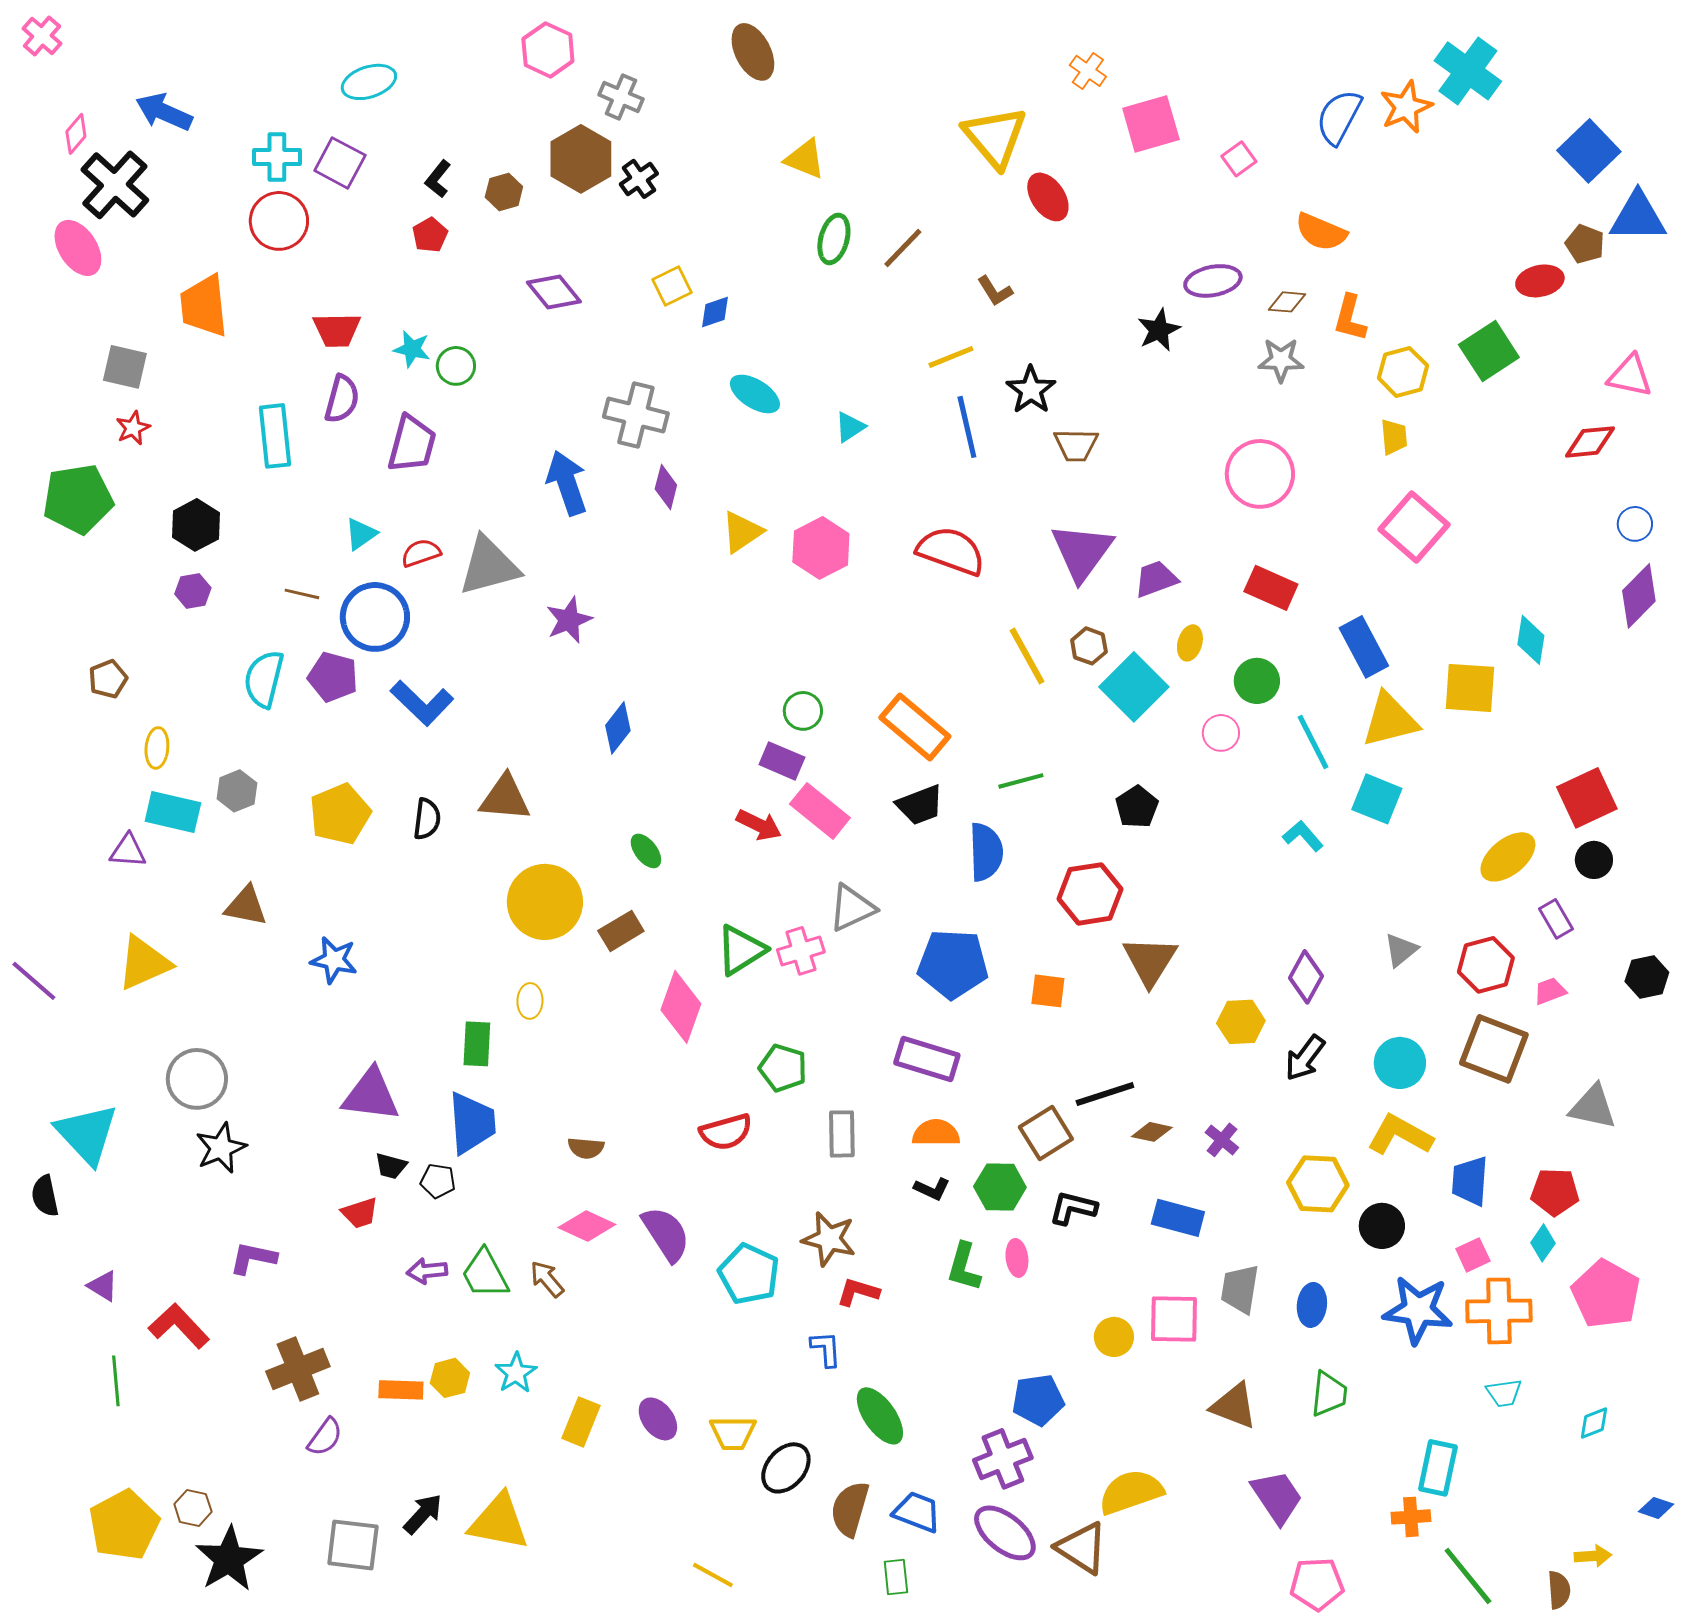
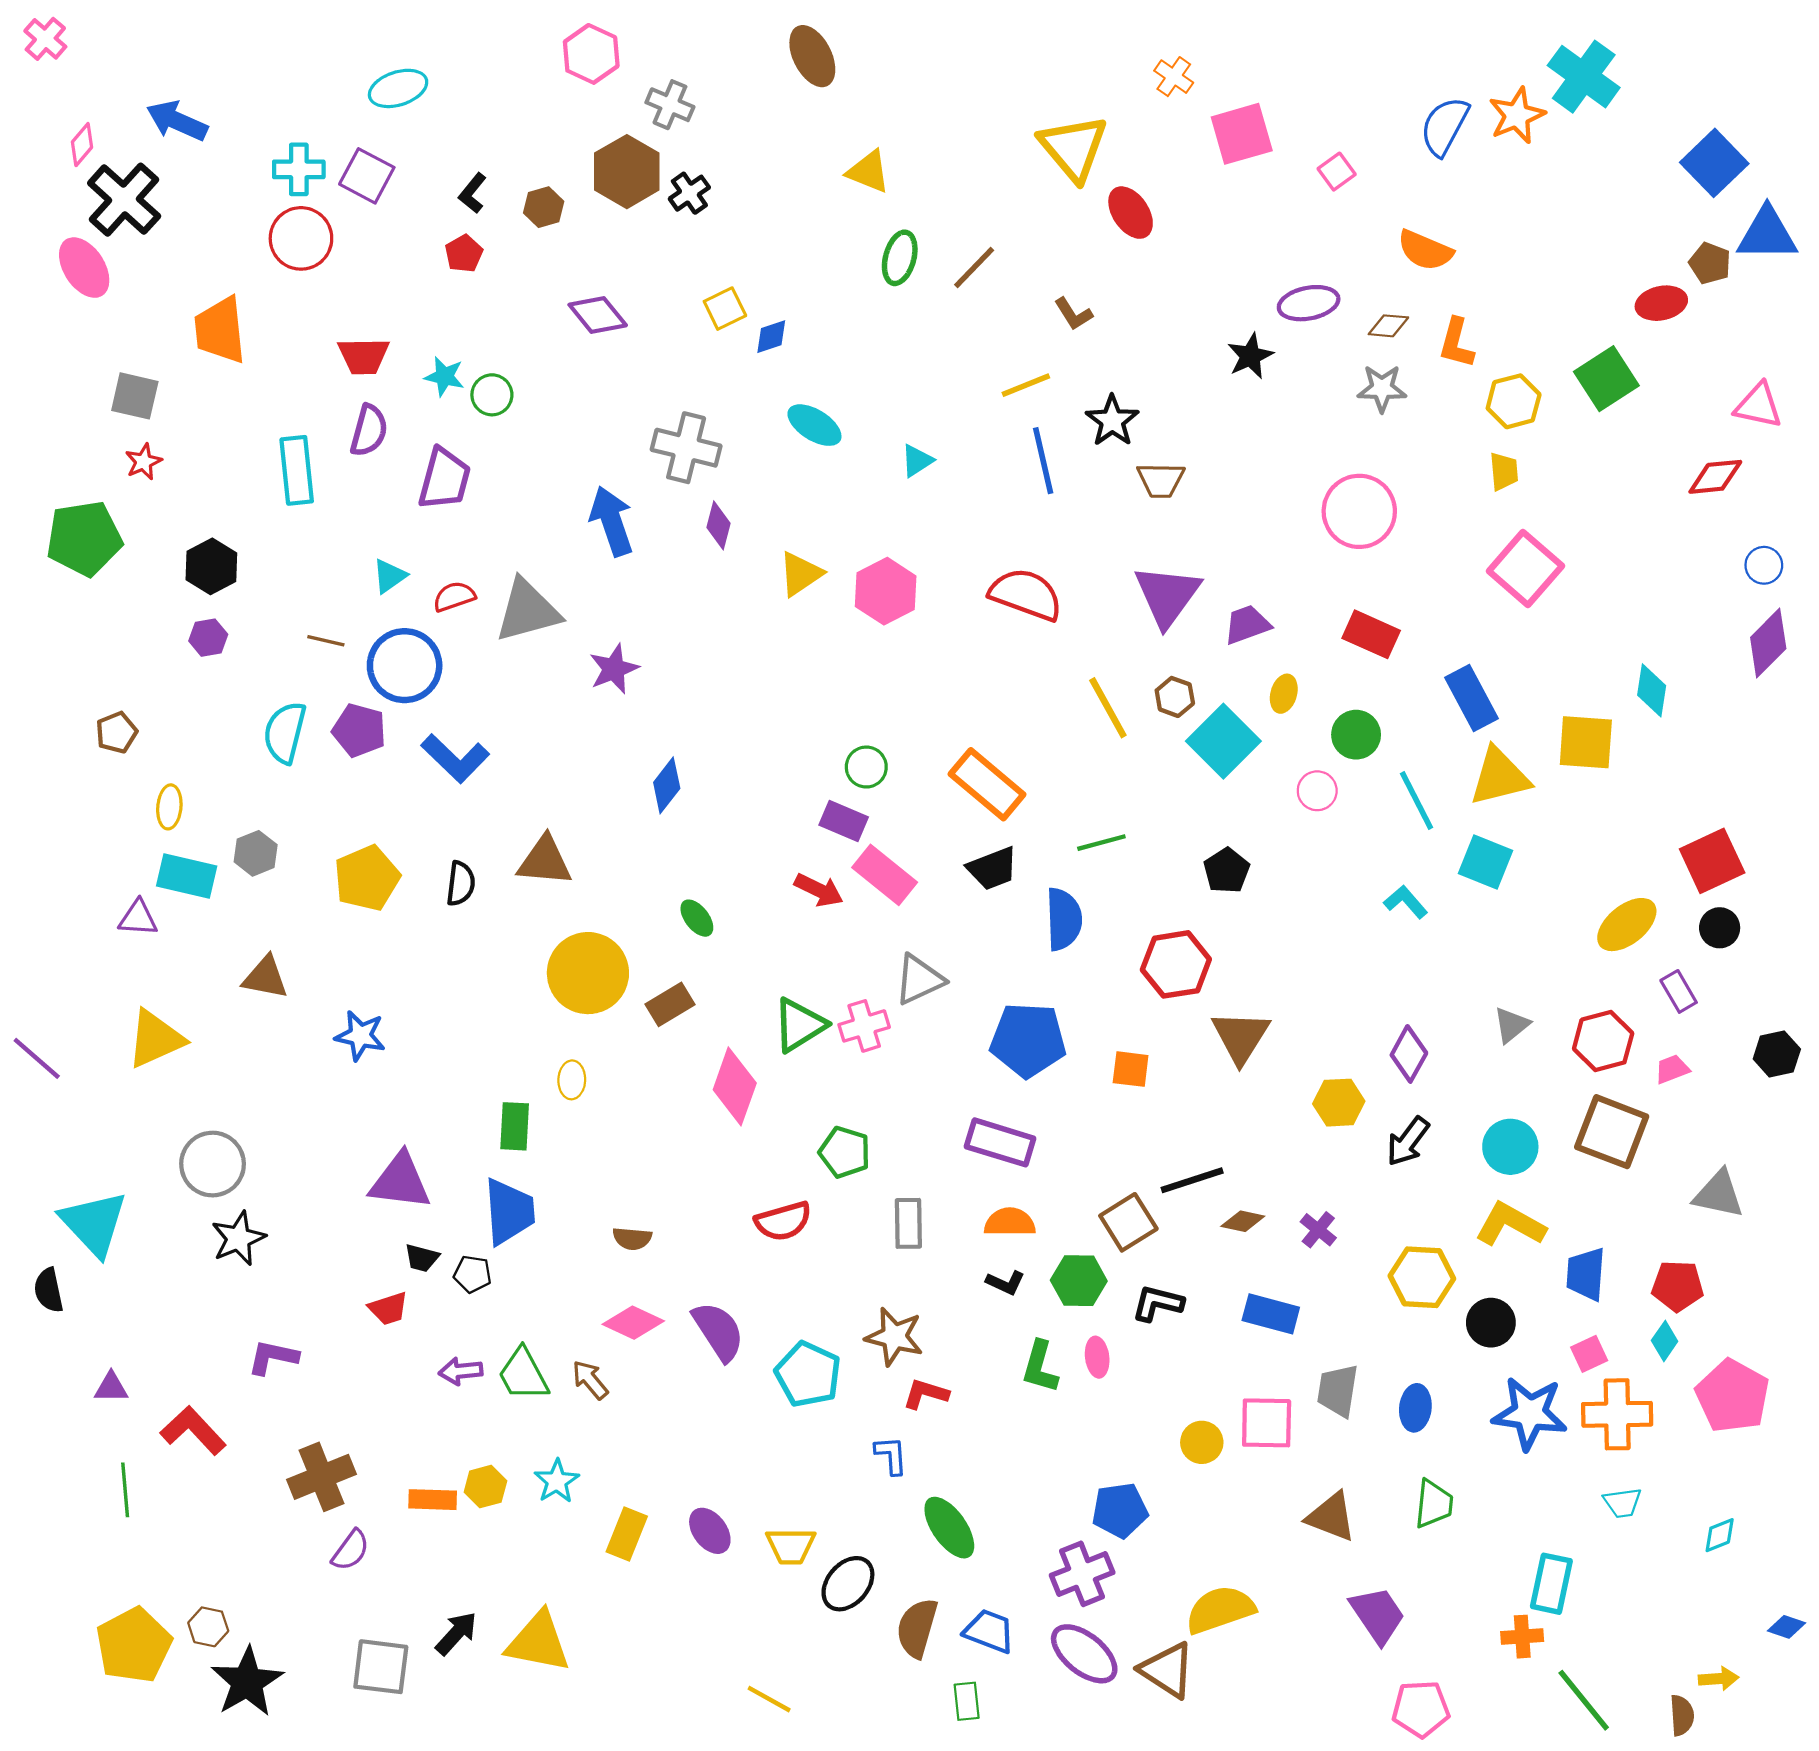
purple triangle: (103, 1286) -> (111, 1387), turned -32

